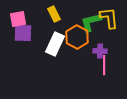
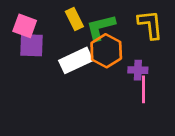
pink square: (18, 19) -> (25, 26), turned 30
green L-shape: (91, 22) -> (101, 27), moved
white rectangle: (55, 44) -> (76, 60), turned 40

